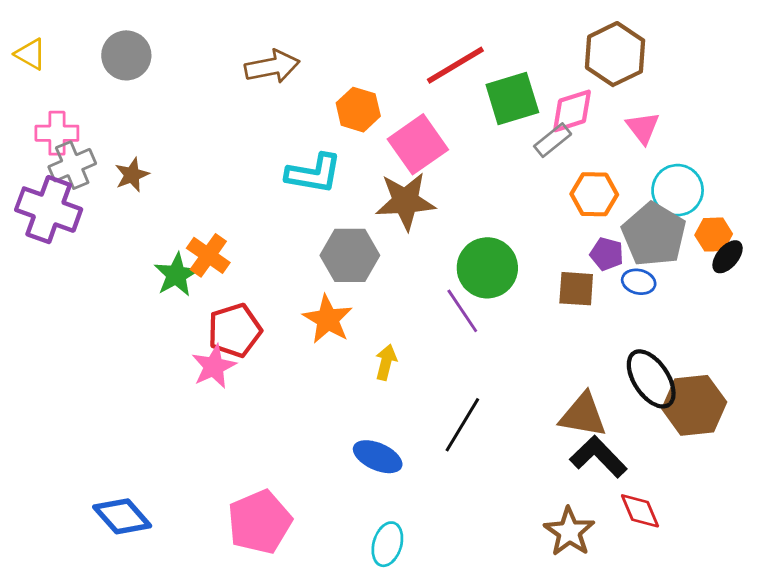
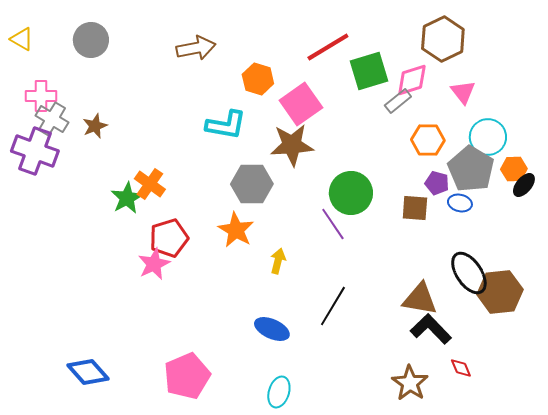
gray cross: (72, 165) -> (52, 119), turned -36
red diamond: (640, 511) -> (461, 368), size x0.7

